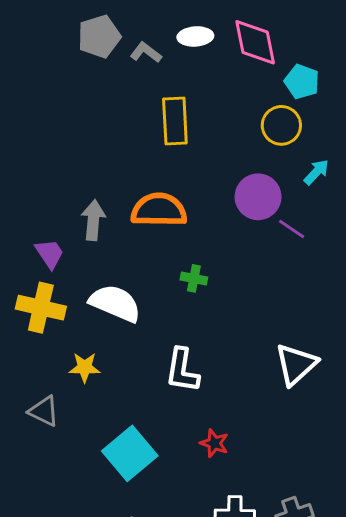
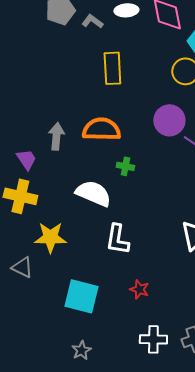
green cross: (194, 278) -> (125, 166), moved
white semicircle: (115, 303) -> (93, 193), moved
yellow star: (85, 367) -> (50, 237), size x1.5
cyan square: (130, 453) -> (81, 296), turned -36

